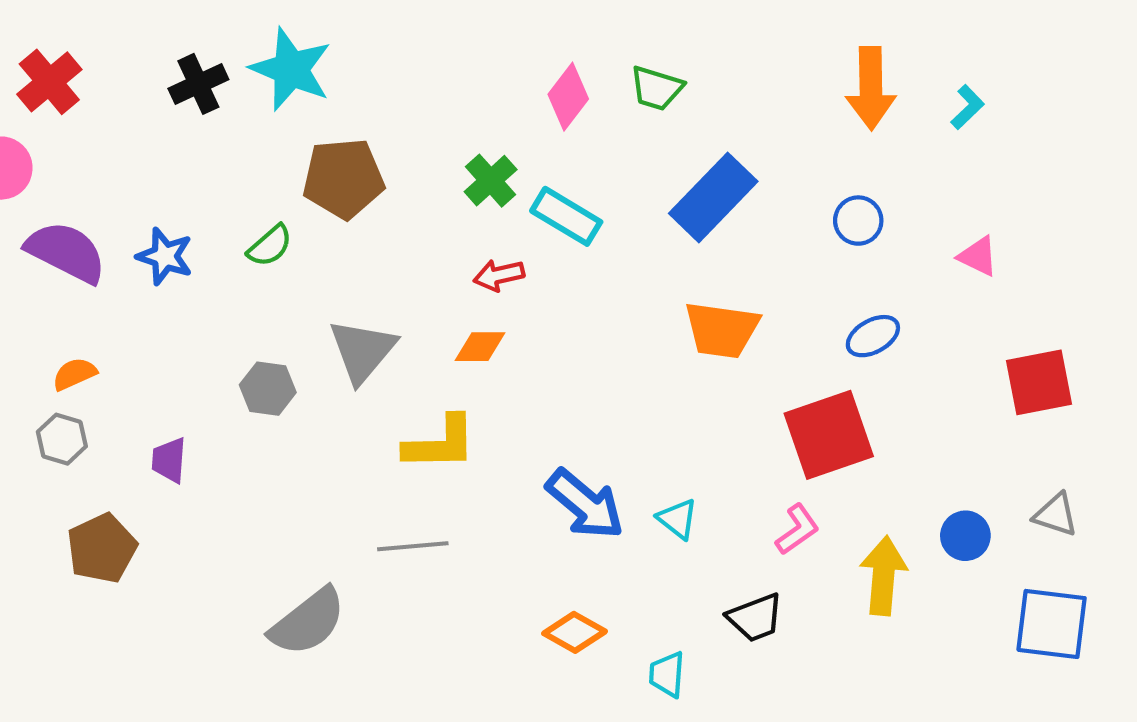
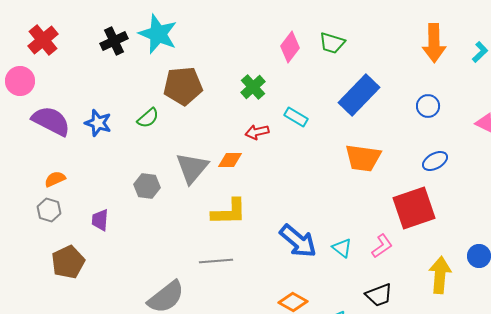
cyan rectangle: (566, 216) -> (296, 117), moved, size x0.7
orange diamond: (480, 347) -> (230, 160), moved
pink L-shape: (797, 529) -> (382, 246), moved

